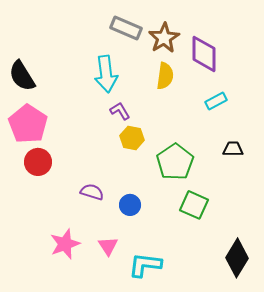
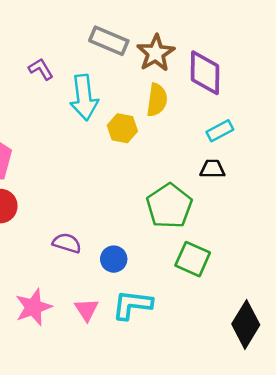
purple L-shape: (120, 111) -> (41, 69), moved
yellow hexagon: (132, 138) -> (122, 128), moved
black trapezoid: (233, 149) -> (212, 169), moved
cyan L-shape: (145, 265) -> (132, 305), moved

